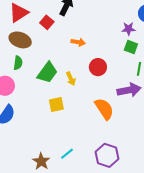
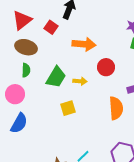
orange arrow: (78, 42) -> (84, 44), size x1.6
yellow arrow: (71, 79) -> (80, 81), turned -56
orange semicircle: (104, 109) -> (116, 108), turned 35

